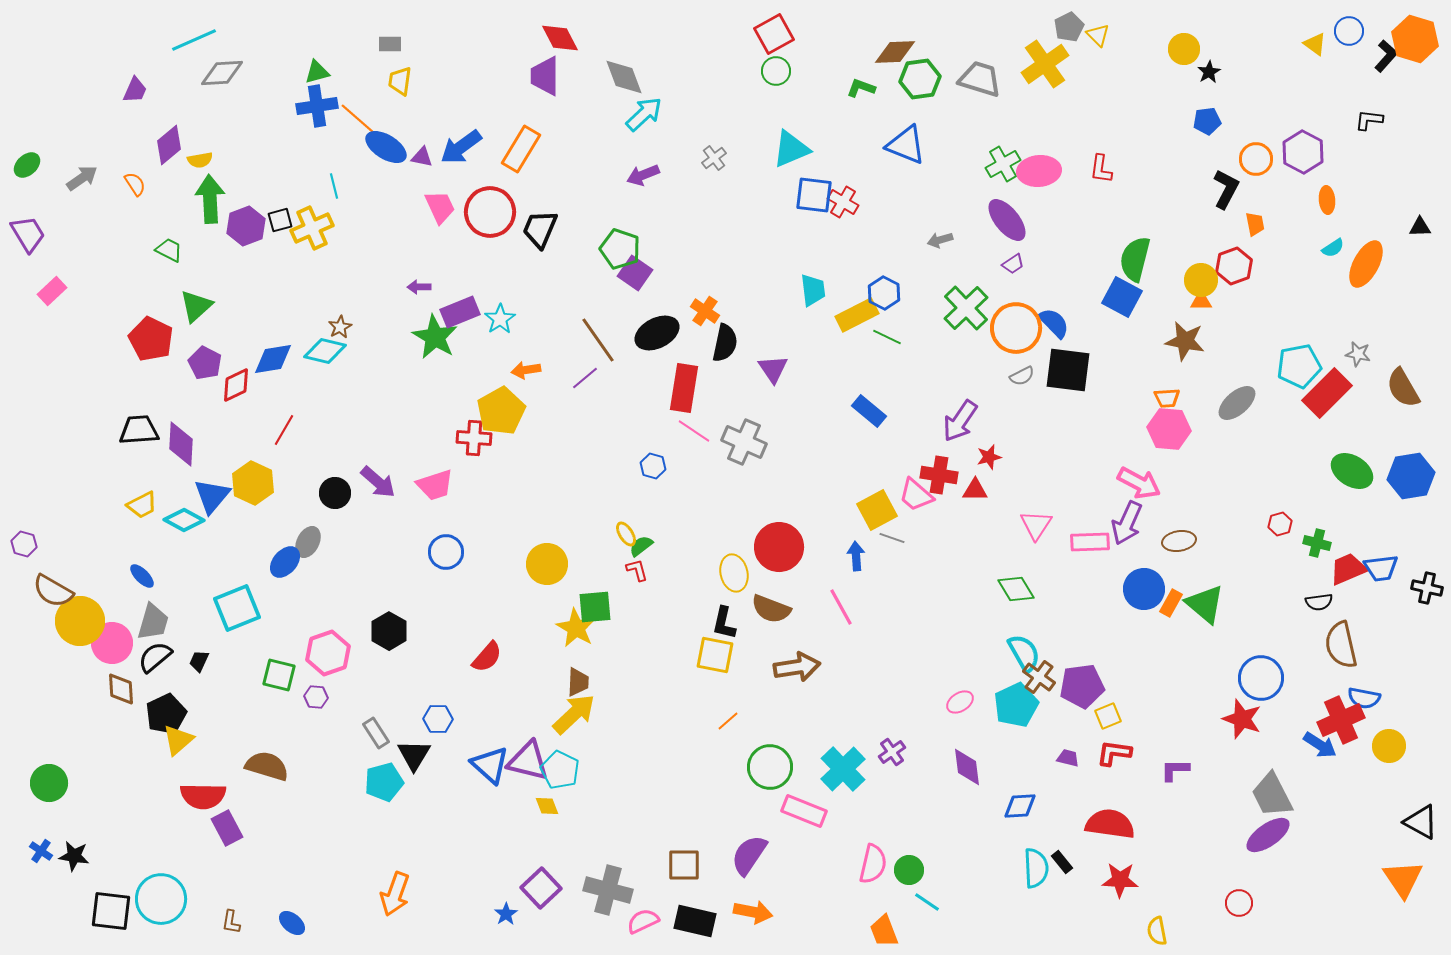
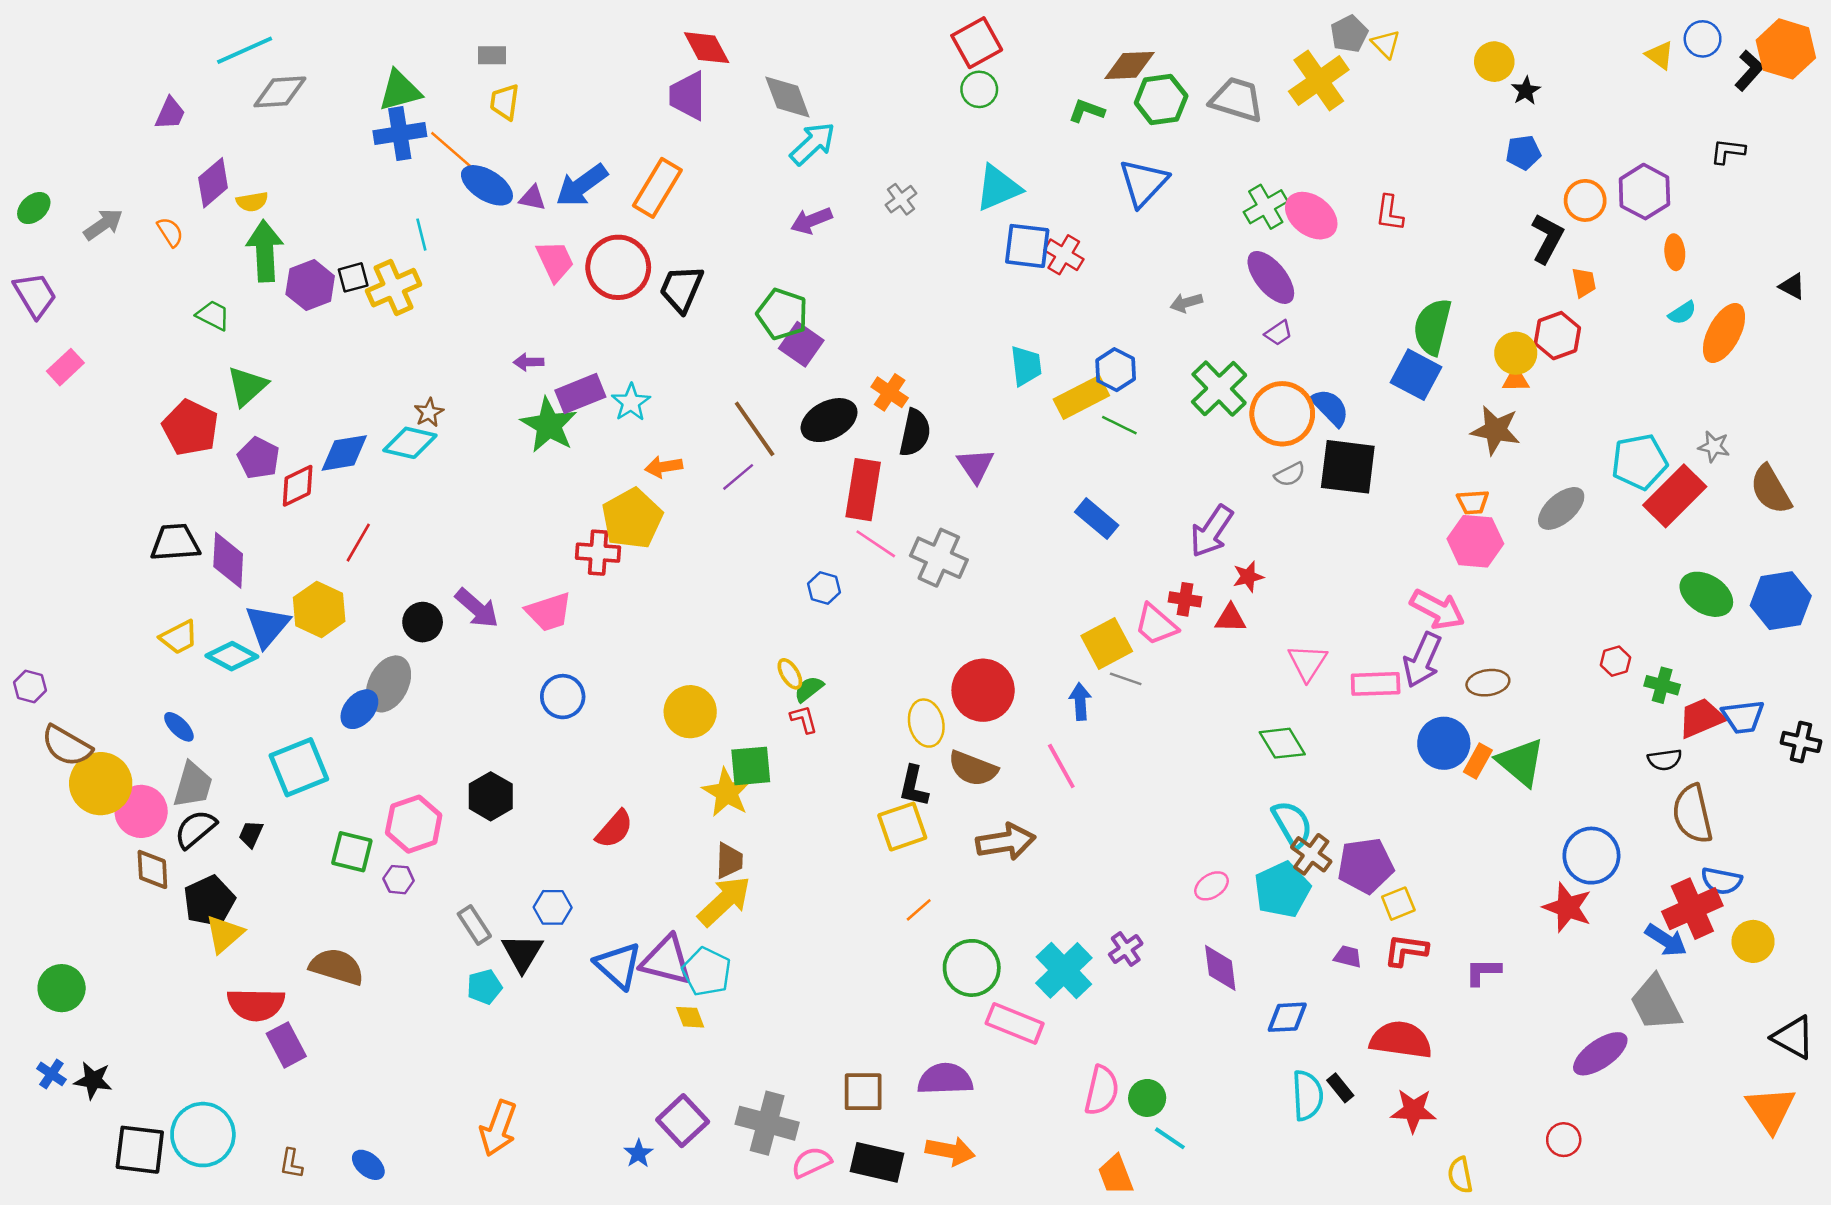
green triangle: (317, 72) -> (400, 91), size x1.4
blue triangle: (906, 145) -> (1143, 183), turned 51
pink ellipse: (1039, 171) -> (1311, 216), turned 42
black triangle: (1420, 227) -> (1792, 286), turned 30
red cross: (939, 475) -> (1185, 599), size x0.7
gray ellipse: (308, 542) -> (388, 684), size x1.4
yellow square: (715, 655) -> (902, 827), turned -30
cyan pentagon: (384, 782) -> (484, 987), size x0.7
gray trapezoid: (1272, 795) -> (1656, 1003), moved
purple semicircle: (749, 855) -> (945, 1079), turned 54

